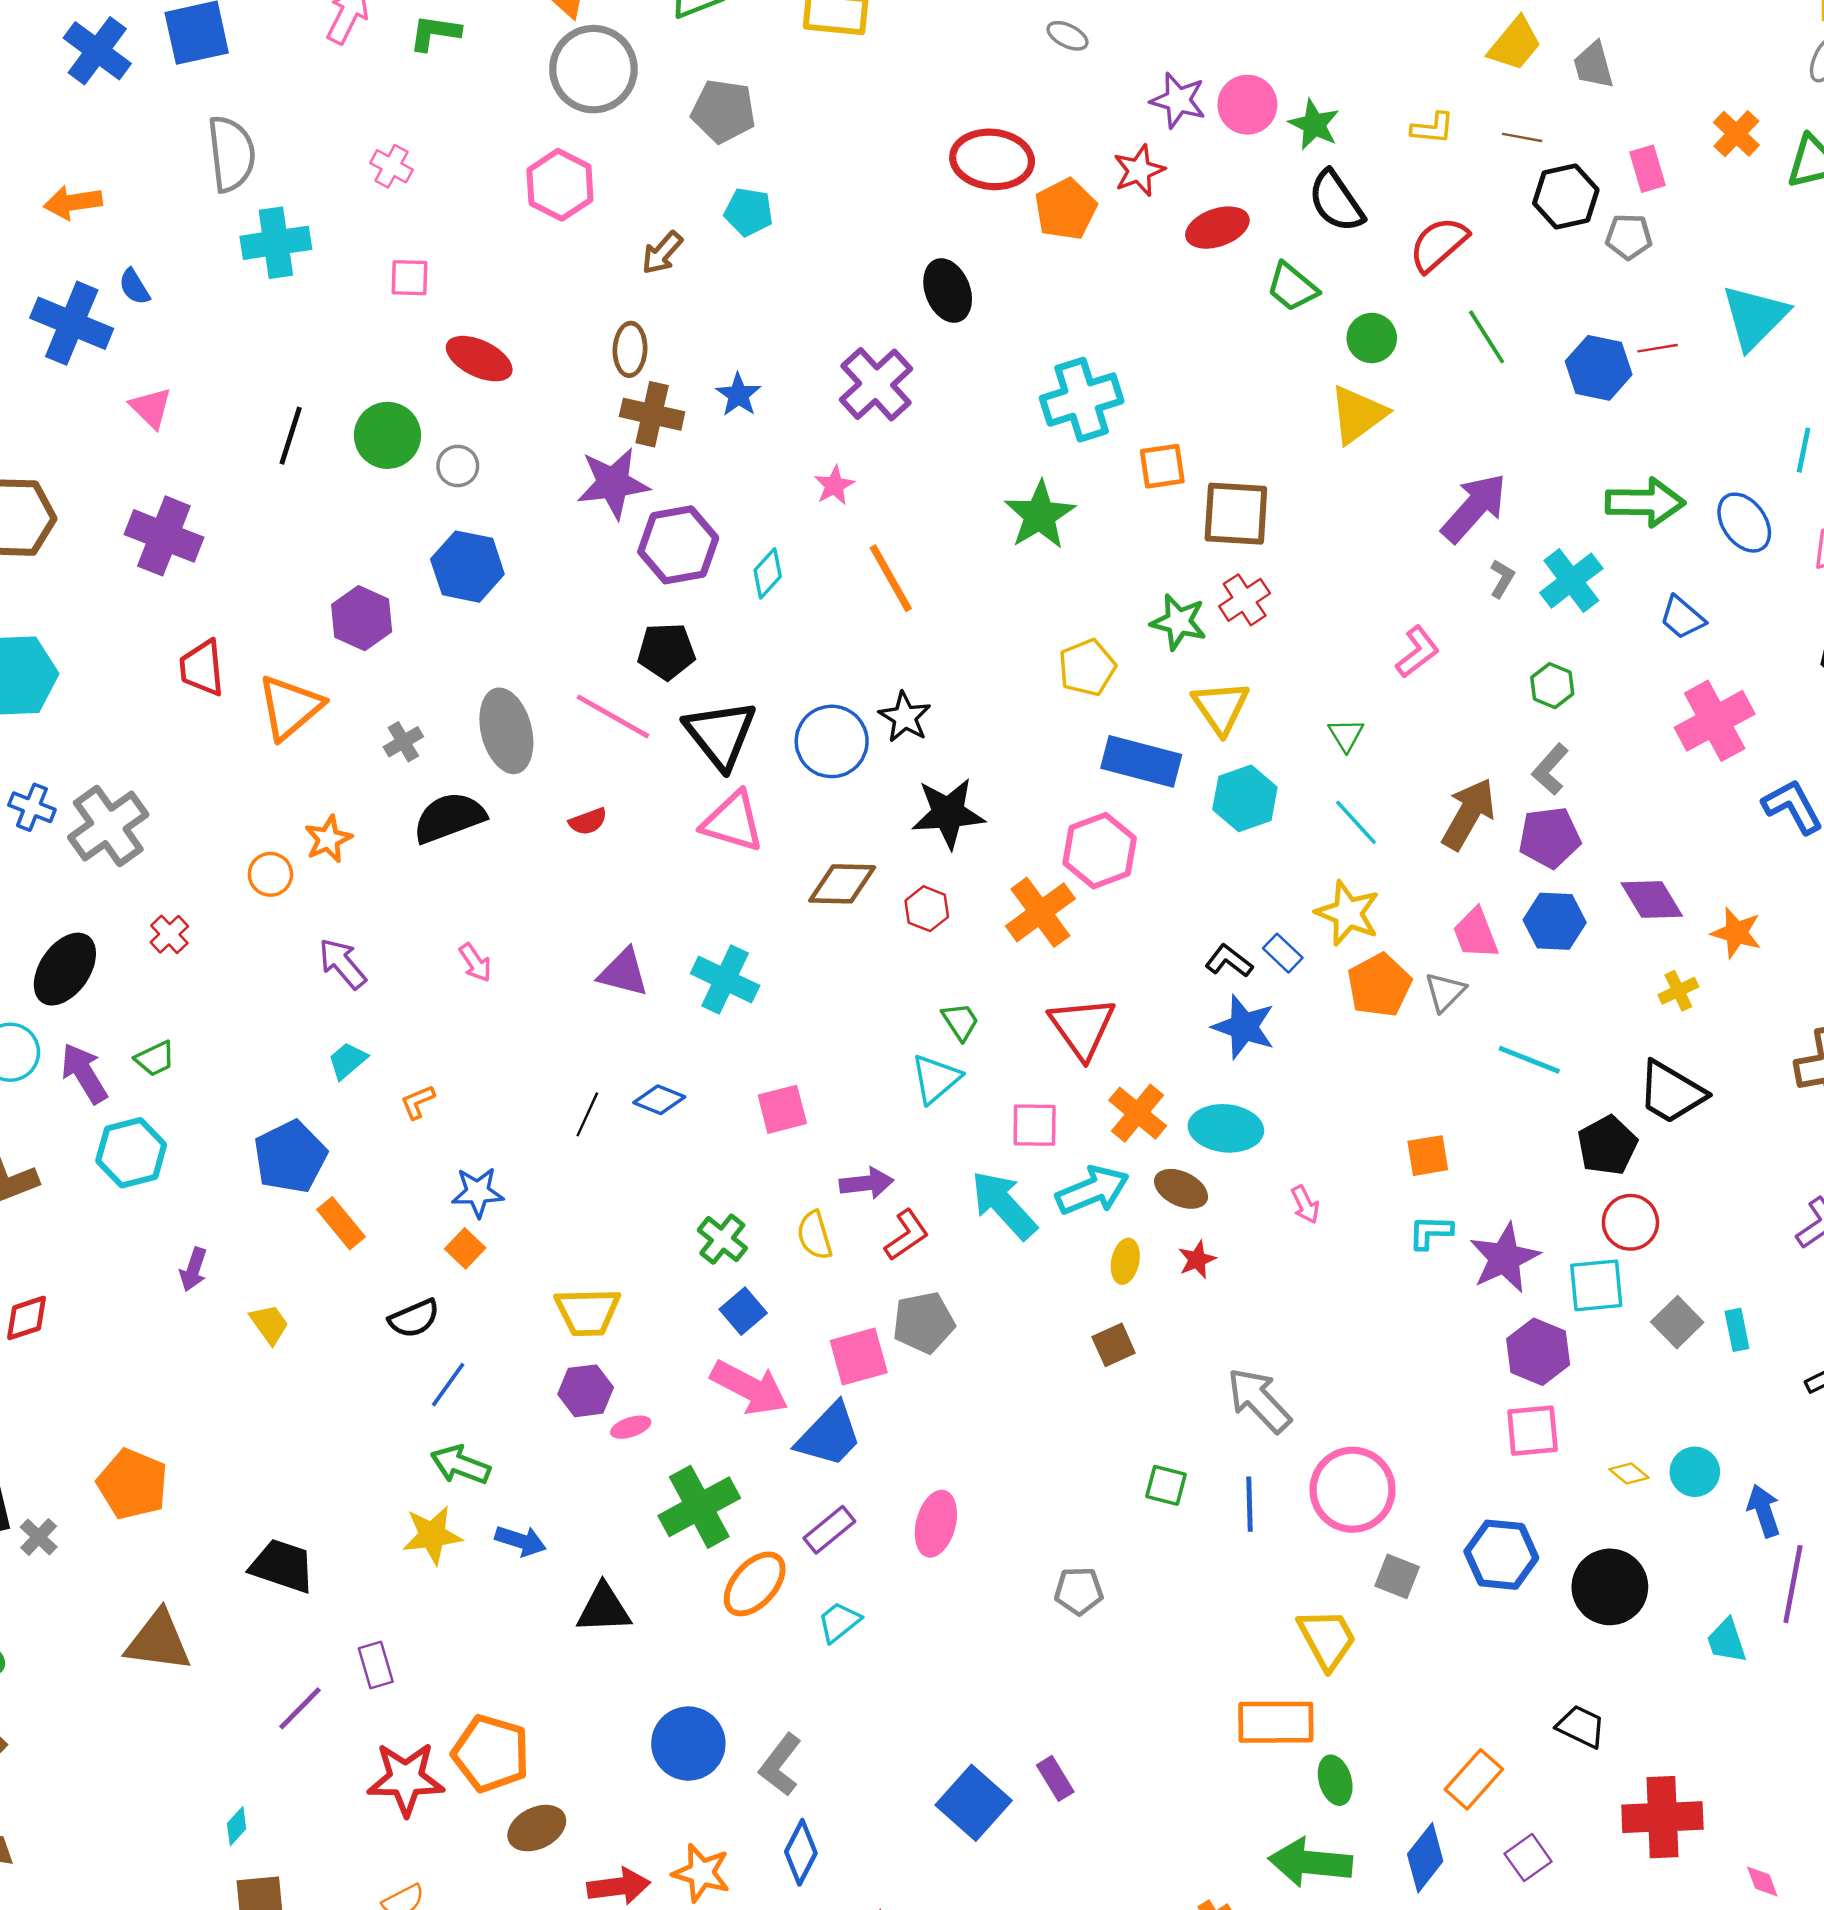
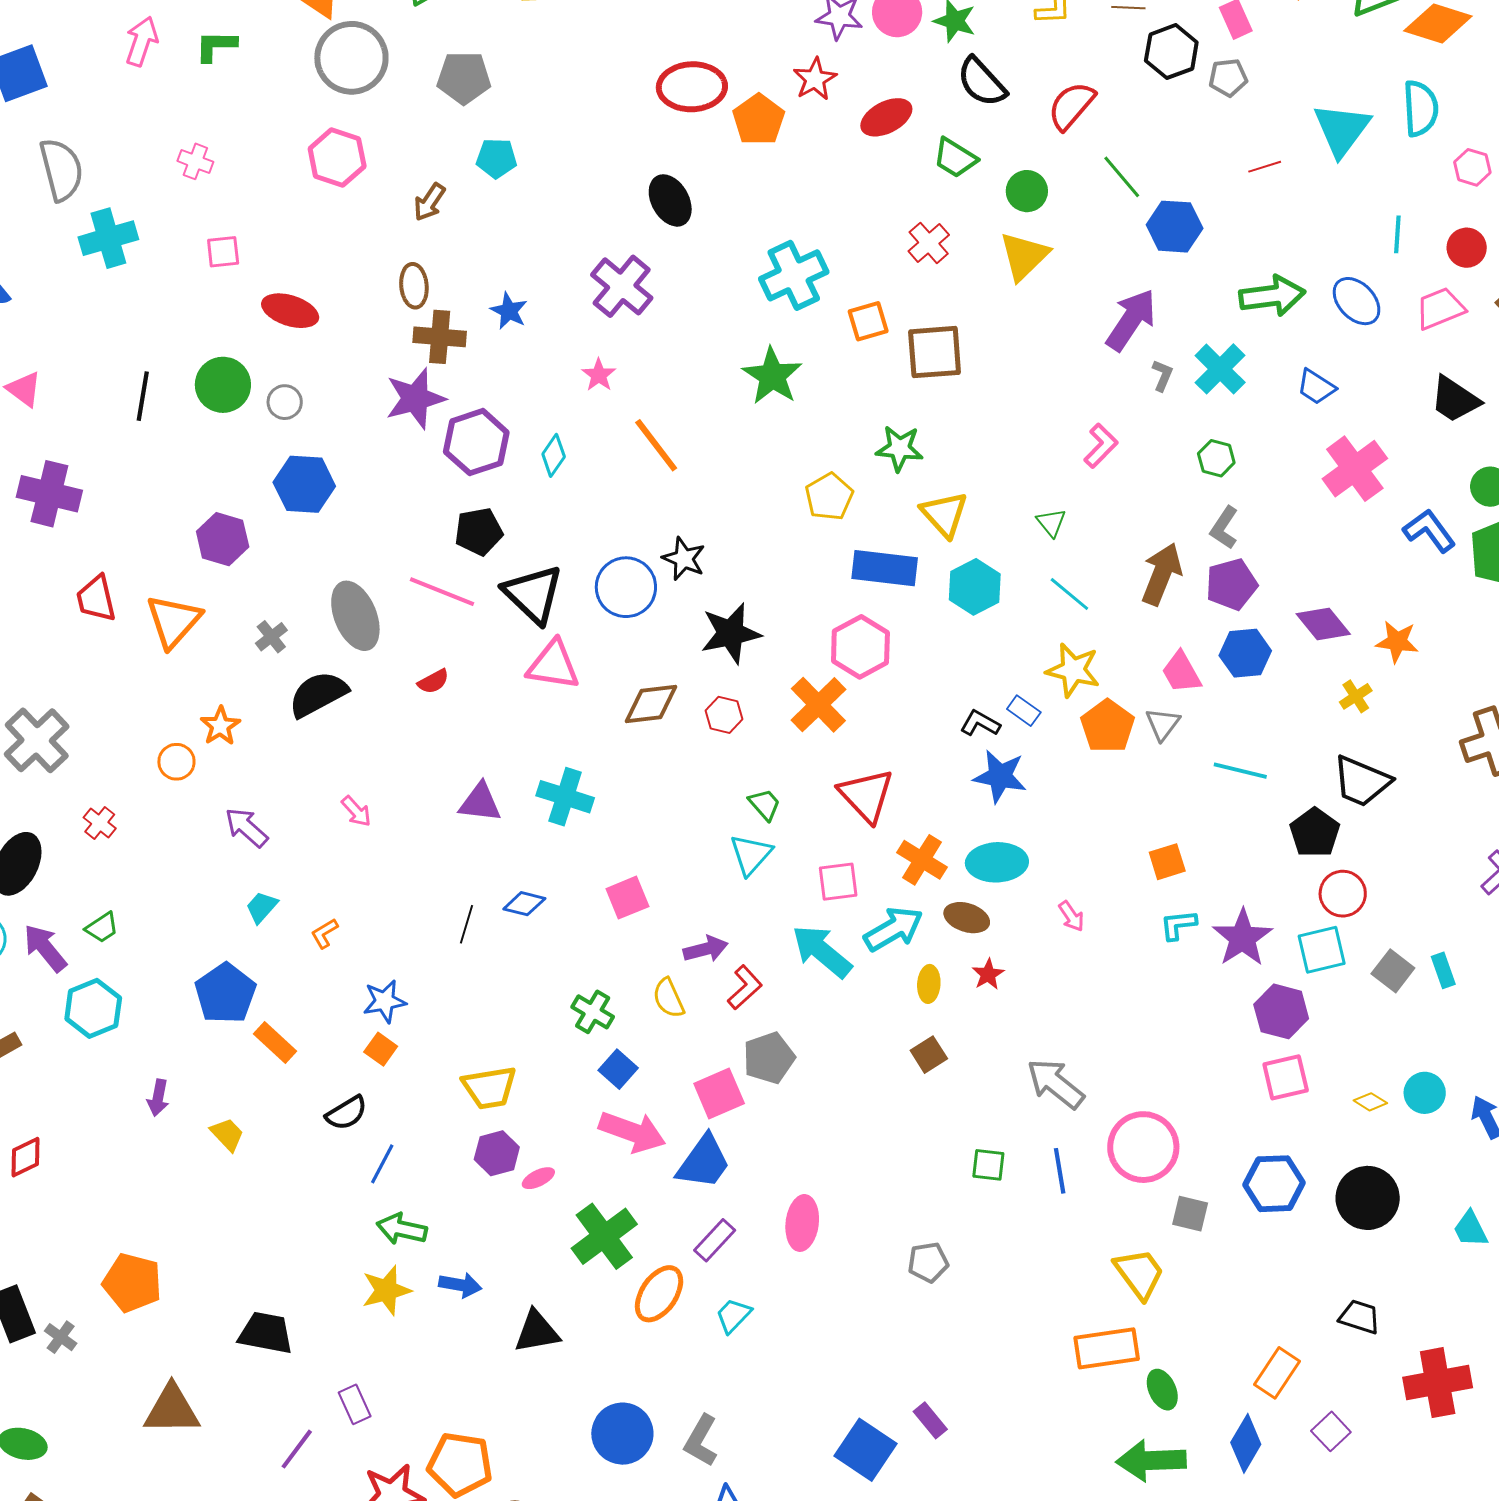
blue hexagon: (1599, 368) -> (1175, 227), moved
red cross: (1245, 600) -> (929, 243), moved

